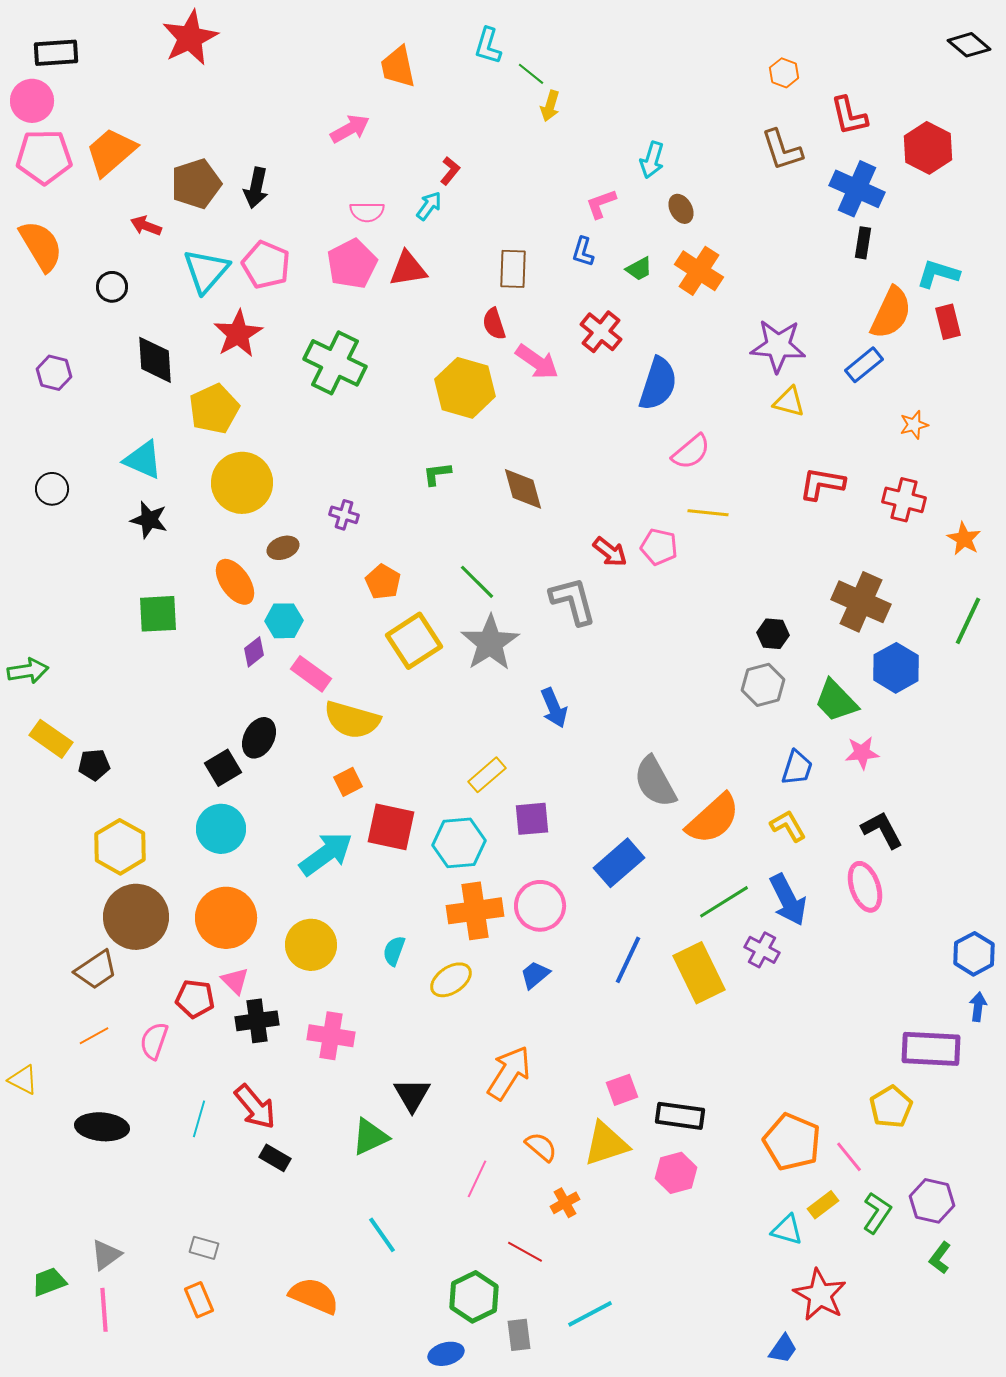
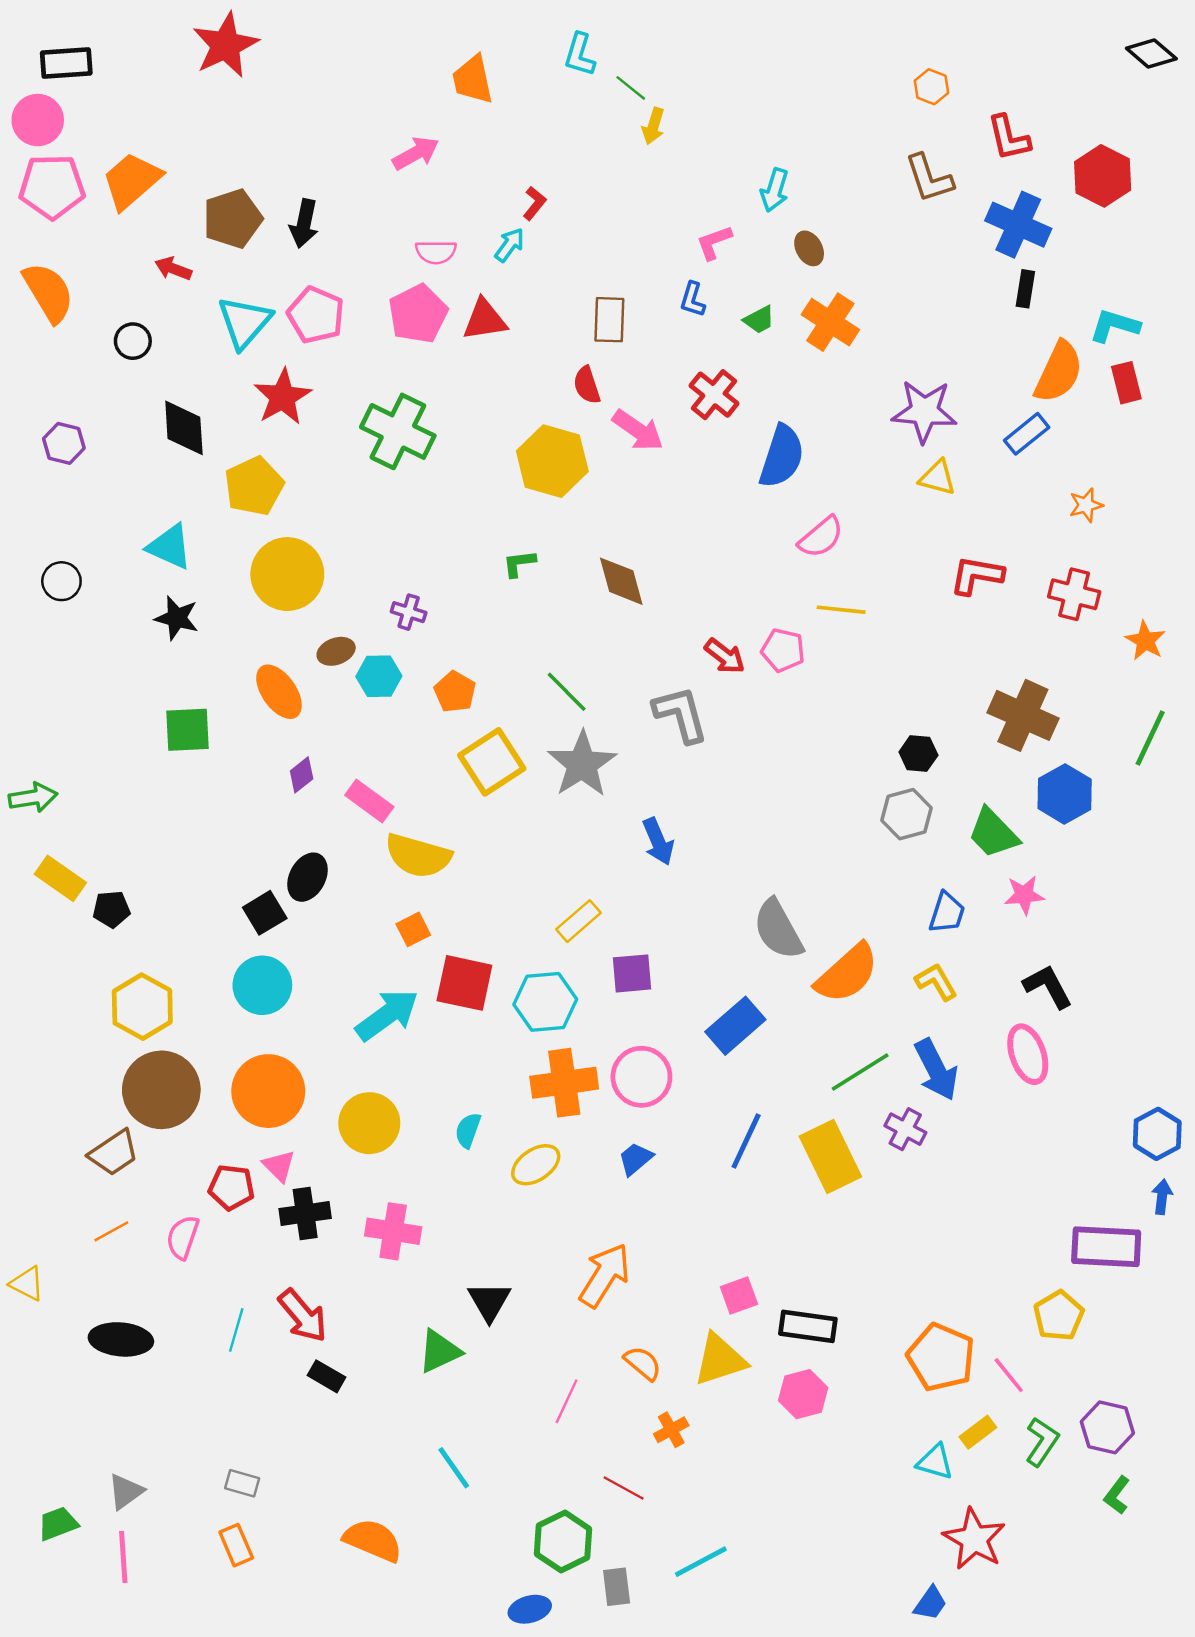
cyan hexagon: (284, 621) -> (379, 676), moved

